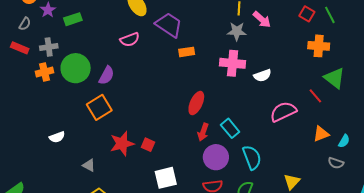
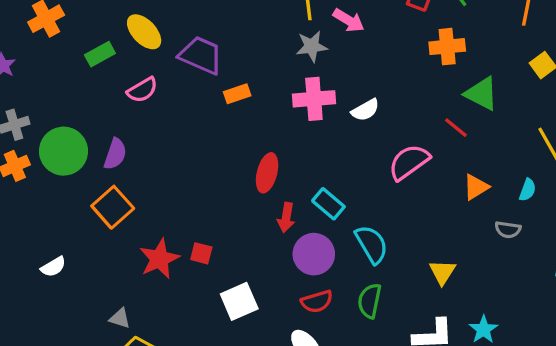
green rectangle: (73, 19) -> (100, 54), moved
cyan semicircle: (344, 141) -> (528, 190), moved
gray triangle: (89, 165) -> (120, 318), moved

